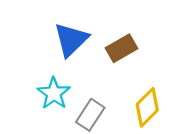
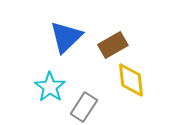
yellow diamond: (147, 107) -> (131, 80), moved, turned -51

